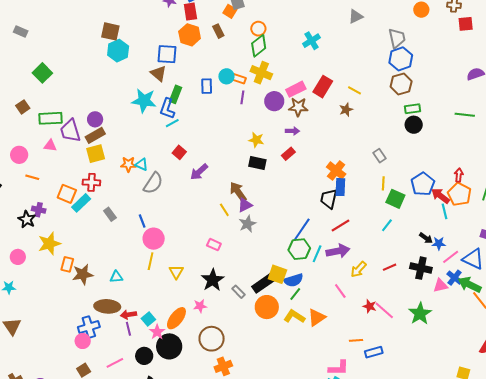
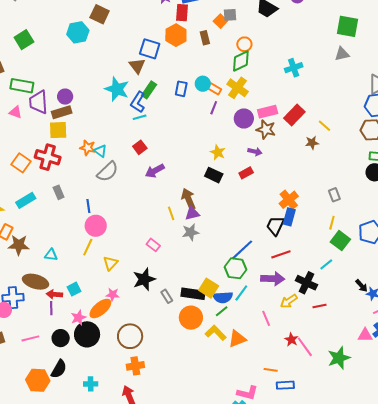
cyan hexagon: (118, 51) -> (78, 32), moved
red cross: (91, 182) -> (48, 157), size x1.4
cyan rectangle: (81, 203) -> (26, 200), moved
cyan line: (317, 254) -> (241, 293), moved
black cross: (421, 268) -> (306, 283), moved
black rectangle: (264, 283) -> (193, 294), turned 30
pink star: (200, 306) -> (113, 295), moved
cyan square: (148, 319) -> (74, 289), moved

